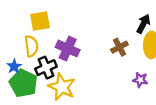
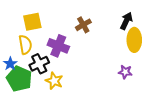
brown cross: (119, 47) -> (83, 25), moved
yellow star: (62, 87) -> (54, 81), size x0.7

